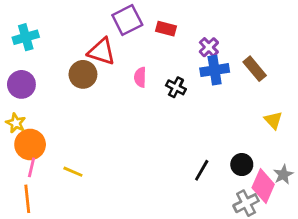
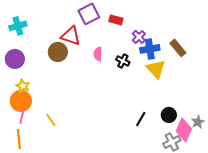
purple cross: (209, 47) -> (139, 37), moved
yellow triangle: (273, 120) -> (156, 69), moved, size x1.5
yellow star: (16, 123) -> (23, 86), moved
yellow line: (73, 172) -> (51, 120), turned 32

